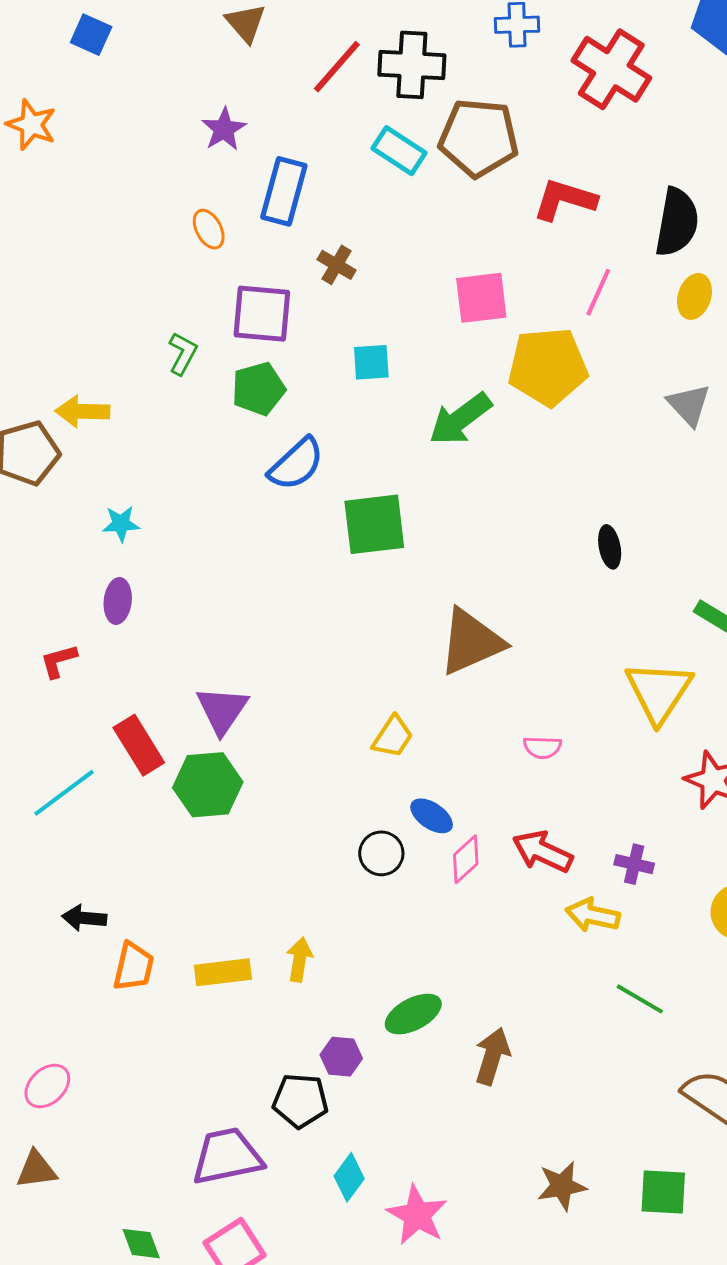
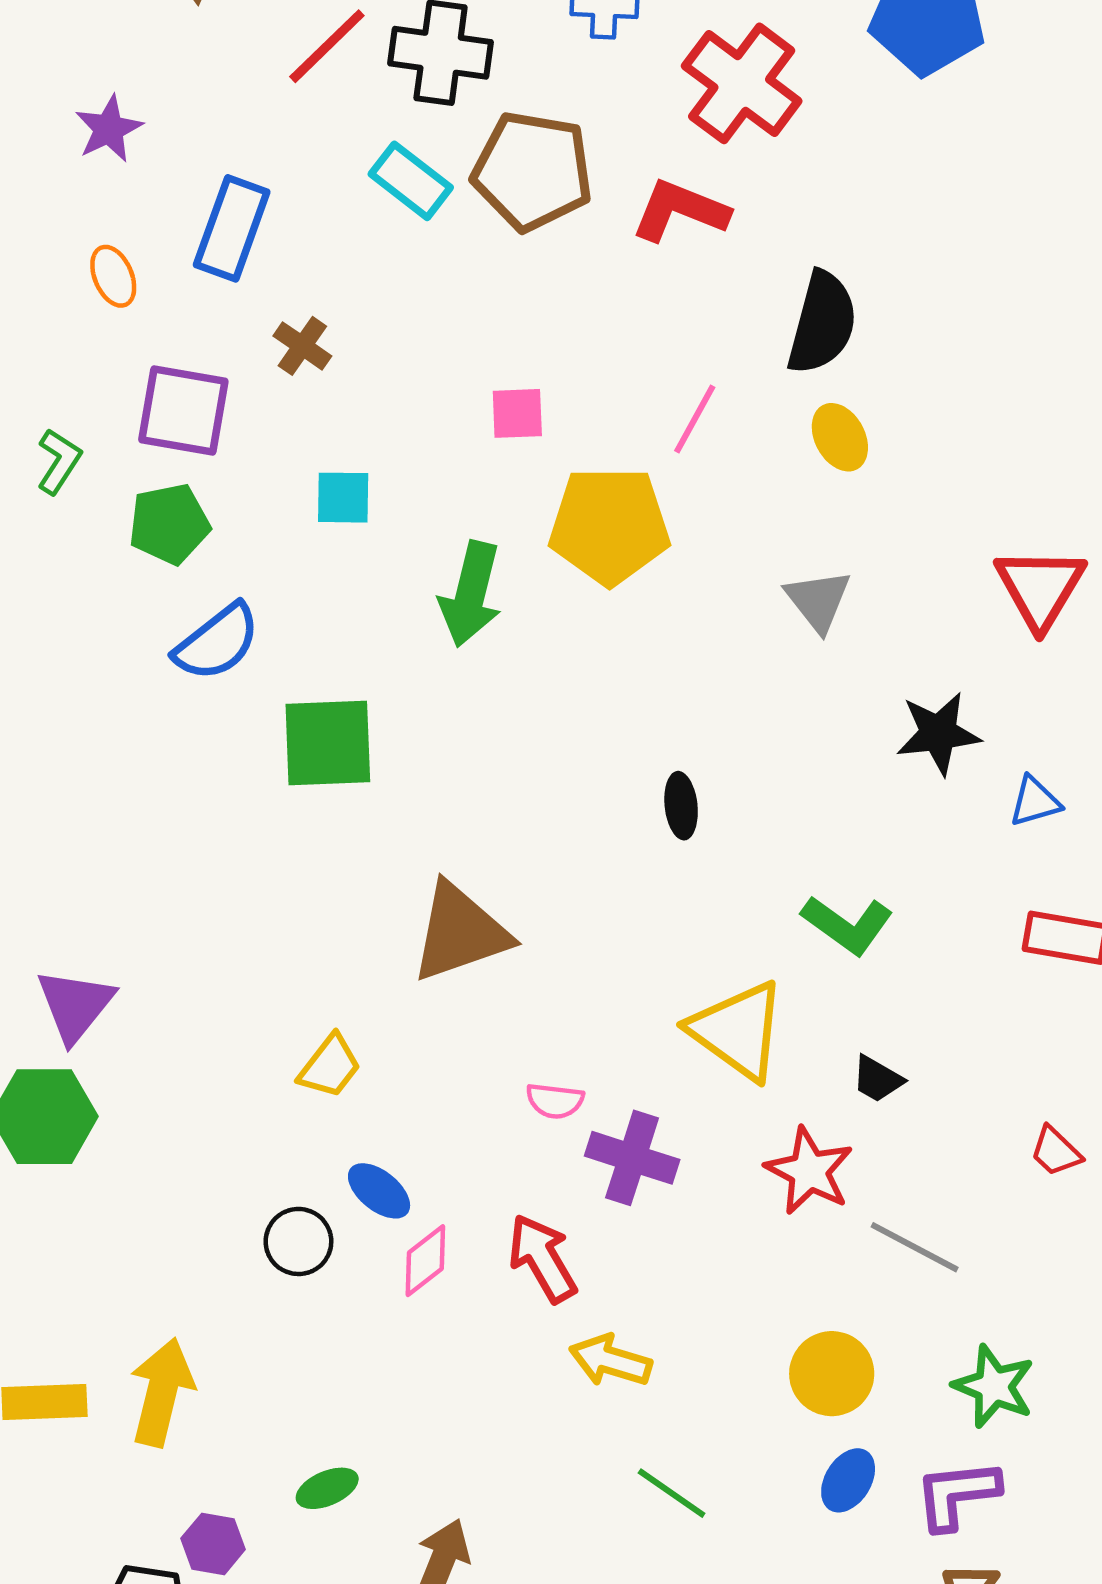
purple star: (224, 129) -> (109, 129), moved
red L-shape: (565, 200) -> (680, 211), moved
yellow ellipse: (695, 296) -> (840, 437), turned -51
pink square: (481, 298) -> (517, 413), size x0.7
green arrow: (460, 419) -> (471, 594), turned -44
yellow triangle: (659, 692) -> (738, 1031), turned -32
red arrow: (542, 852) -> (542, 1258), turned 30
purple cross: (634, 864) -> (632, 1158), moved, size x1.5
yellow arrow: (299, 960) -> (162, 1392), size x1.6
green ellipse: (413, 1014) -> (327, 1488), size x0.7

